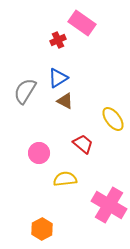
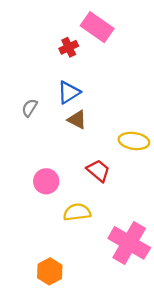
gray semicircle: (25, 91) -> (30, 108), size x0.6
yellow ellipse: (113, 119) -> (134, 141), turned -45

